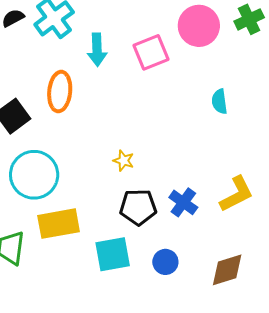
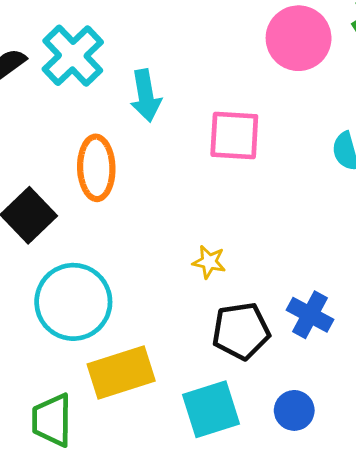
pink square: (151, 52) -> (234, 135), moved, turned 33

